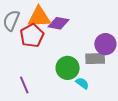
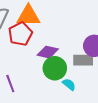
purple diamond: (58, 23) -> (48, 52), moved

